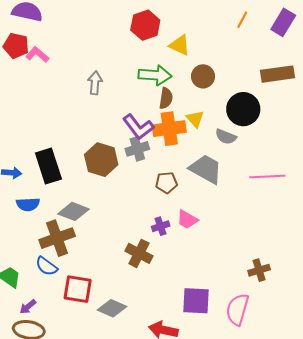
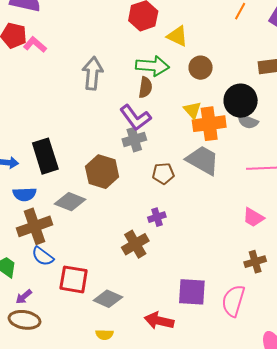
gray arrow: (95, 83) -> (92, 73), size x1.4
brown semicircle: (166, 98) -> (145, 87), moved
orange cross: (169, 129) -> (209, 124), moved
gray semicircle: (226, 137) -> (248, 121), moved
brown hexagon: (101, 160) -> (102, 172), moved
pink trapezoid: (187, 220) -> (253, 217), moved
brown cross: (57, 238) -> (35, 226), moved
brown cross: (139, 253) -> (135, 244), turned 32

